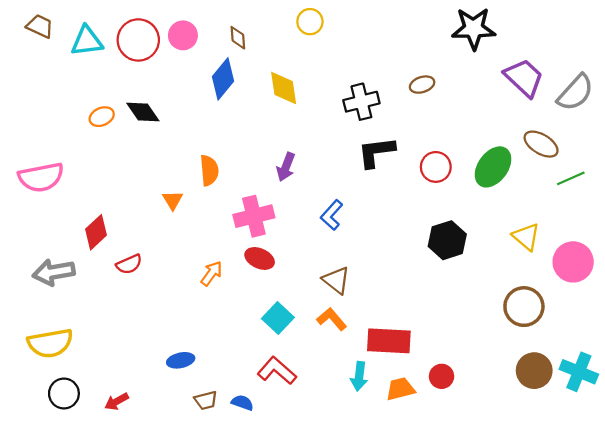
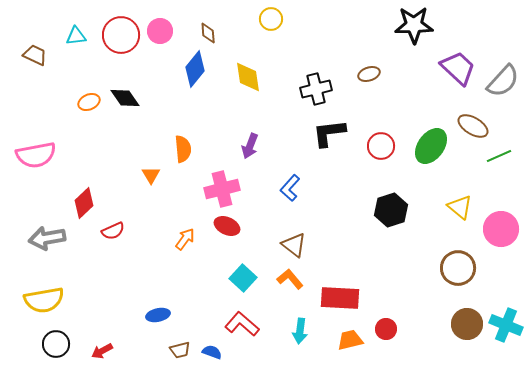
brown trapezoid: (40, 26) -> (35, 55), moved
cyan triangle: (87, 41) -> (76, 36), size x0.7
cyan arrow: (359, 376) -> (300, 331), moved

